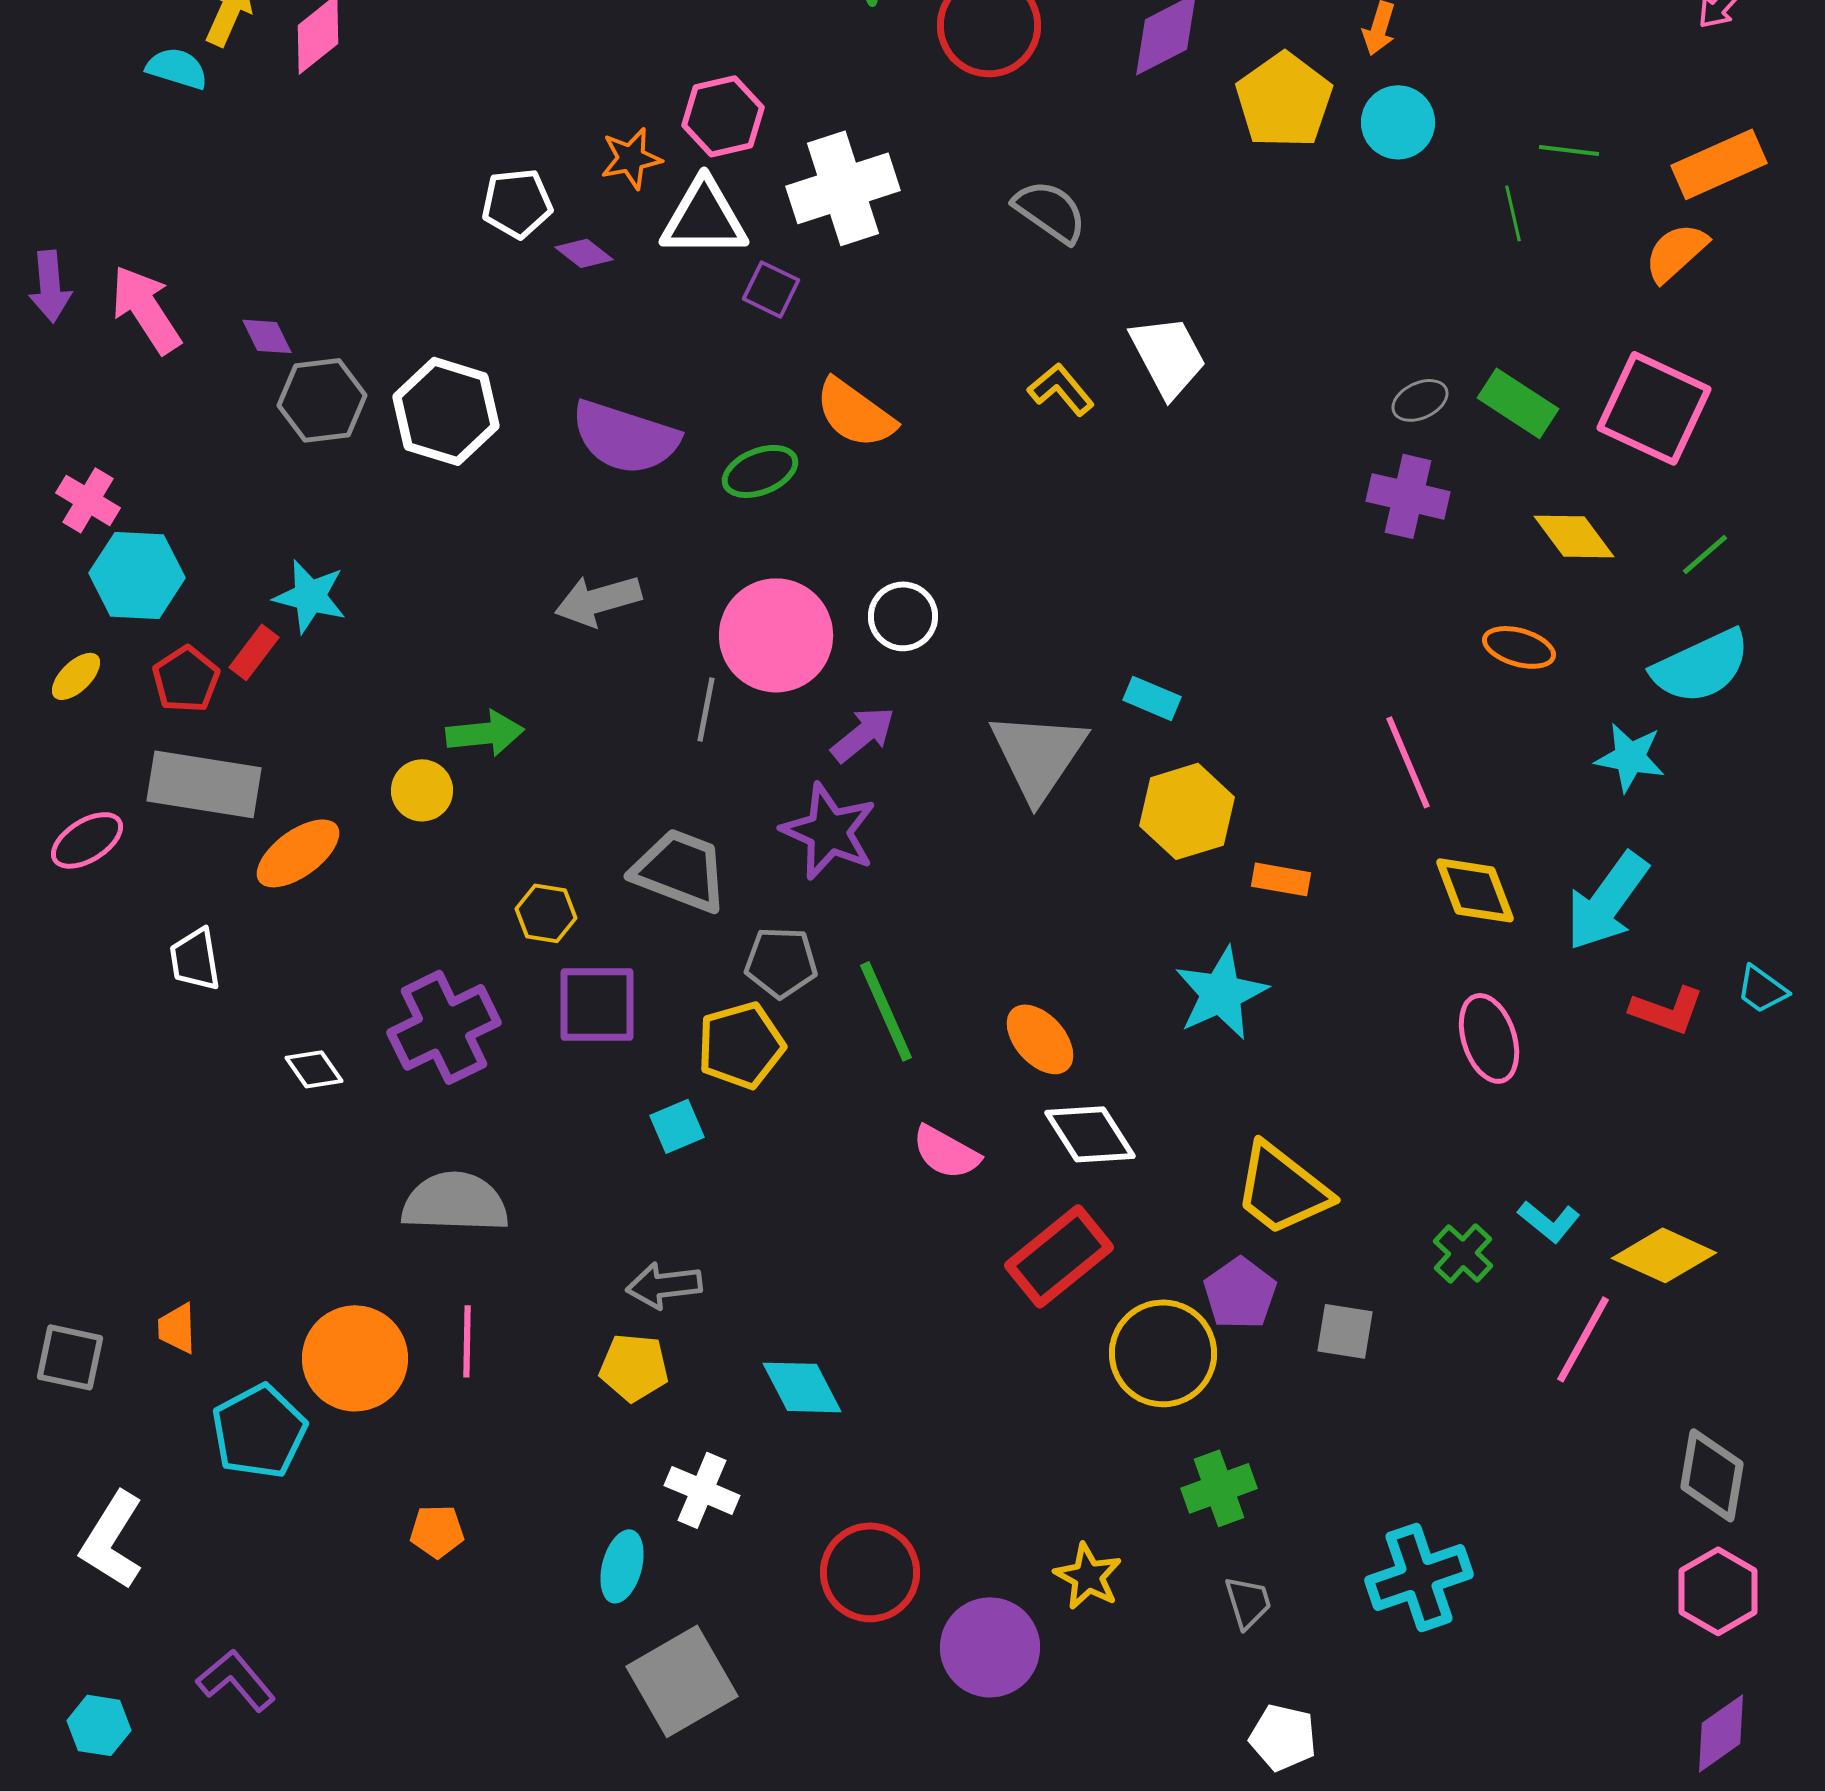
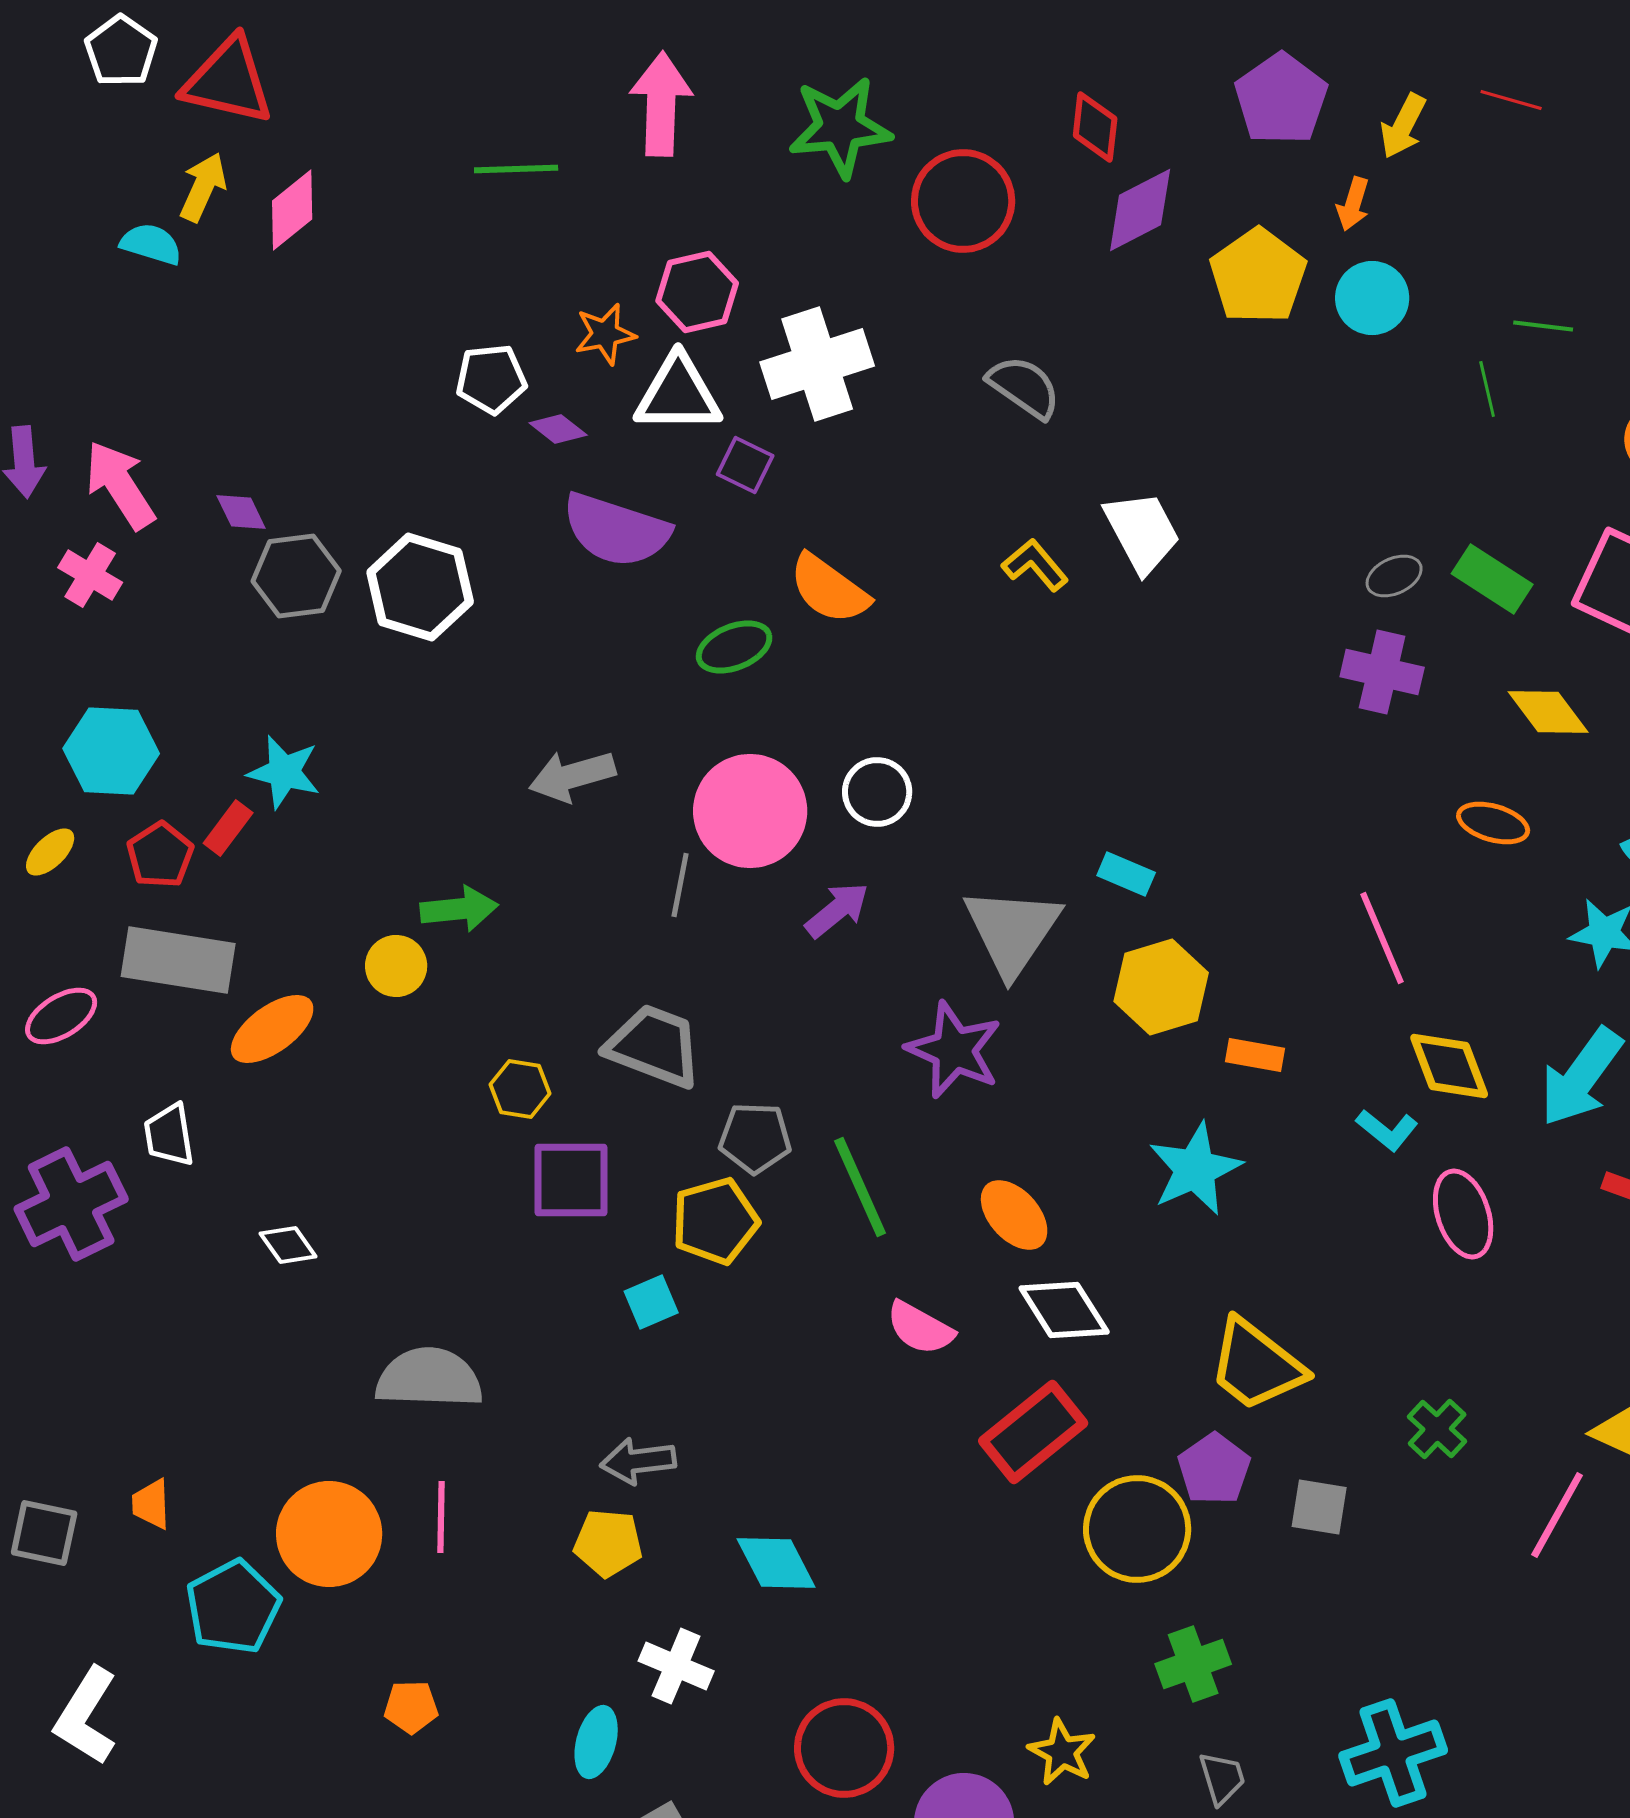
purple semicircle: (625, 437) -> (616, 530), moved
pink cross: (88, 500) -> (90, 575), moved
purple star: (829, 831) -> (954, 1050), moved
purple cross: (444, 1027) -> (71, 1204), moved
cyan L-shape: (1549, 1221) -> (1387, 1130), moved

